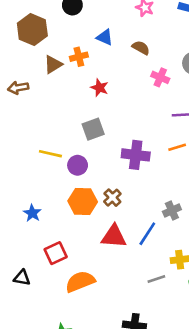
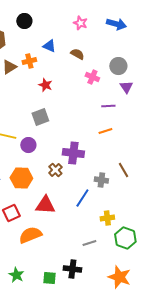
purple cross: (136, 155) -> (73, 153), moved
orange hexagon: (83, 201) -> (21, 178), moved
gray cross: (172, 210) -> (101, 180), turned 32
red triangle: (114, 236) -> (45, 205), moved
gray line: (156, 279) -> (89, 243), moved

